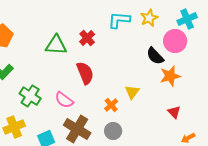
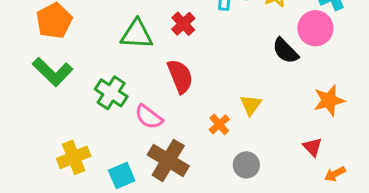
orange star: (170, 76) -> (329, 100), moved
green cross: (30, 96) -> (111, 93), moved
red triangle: (174, 112) -> (312, 147), moved
gray circle: (113, 131) -> (246, 165), moved

